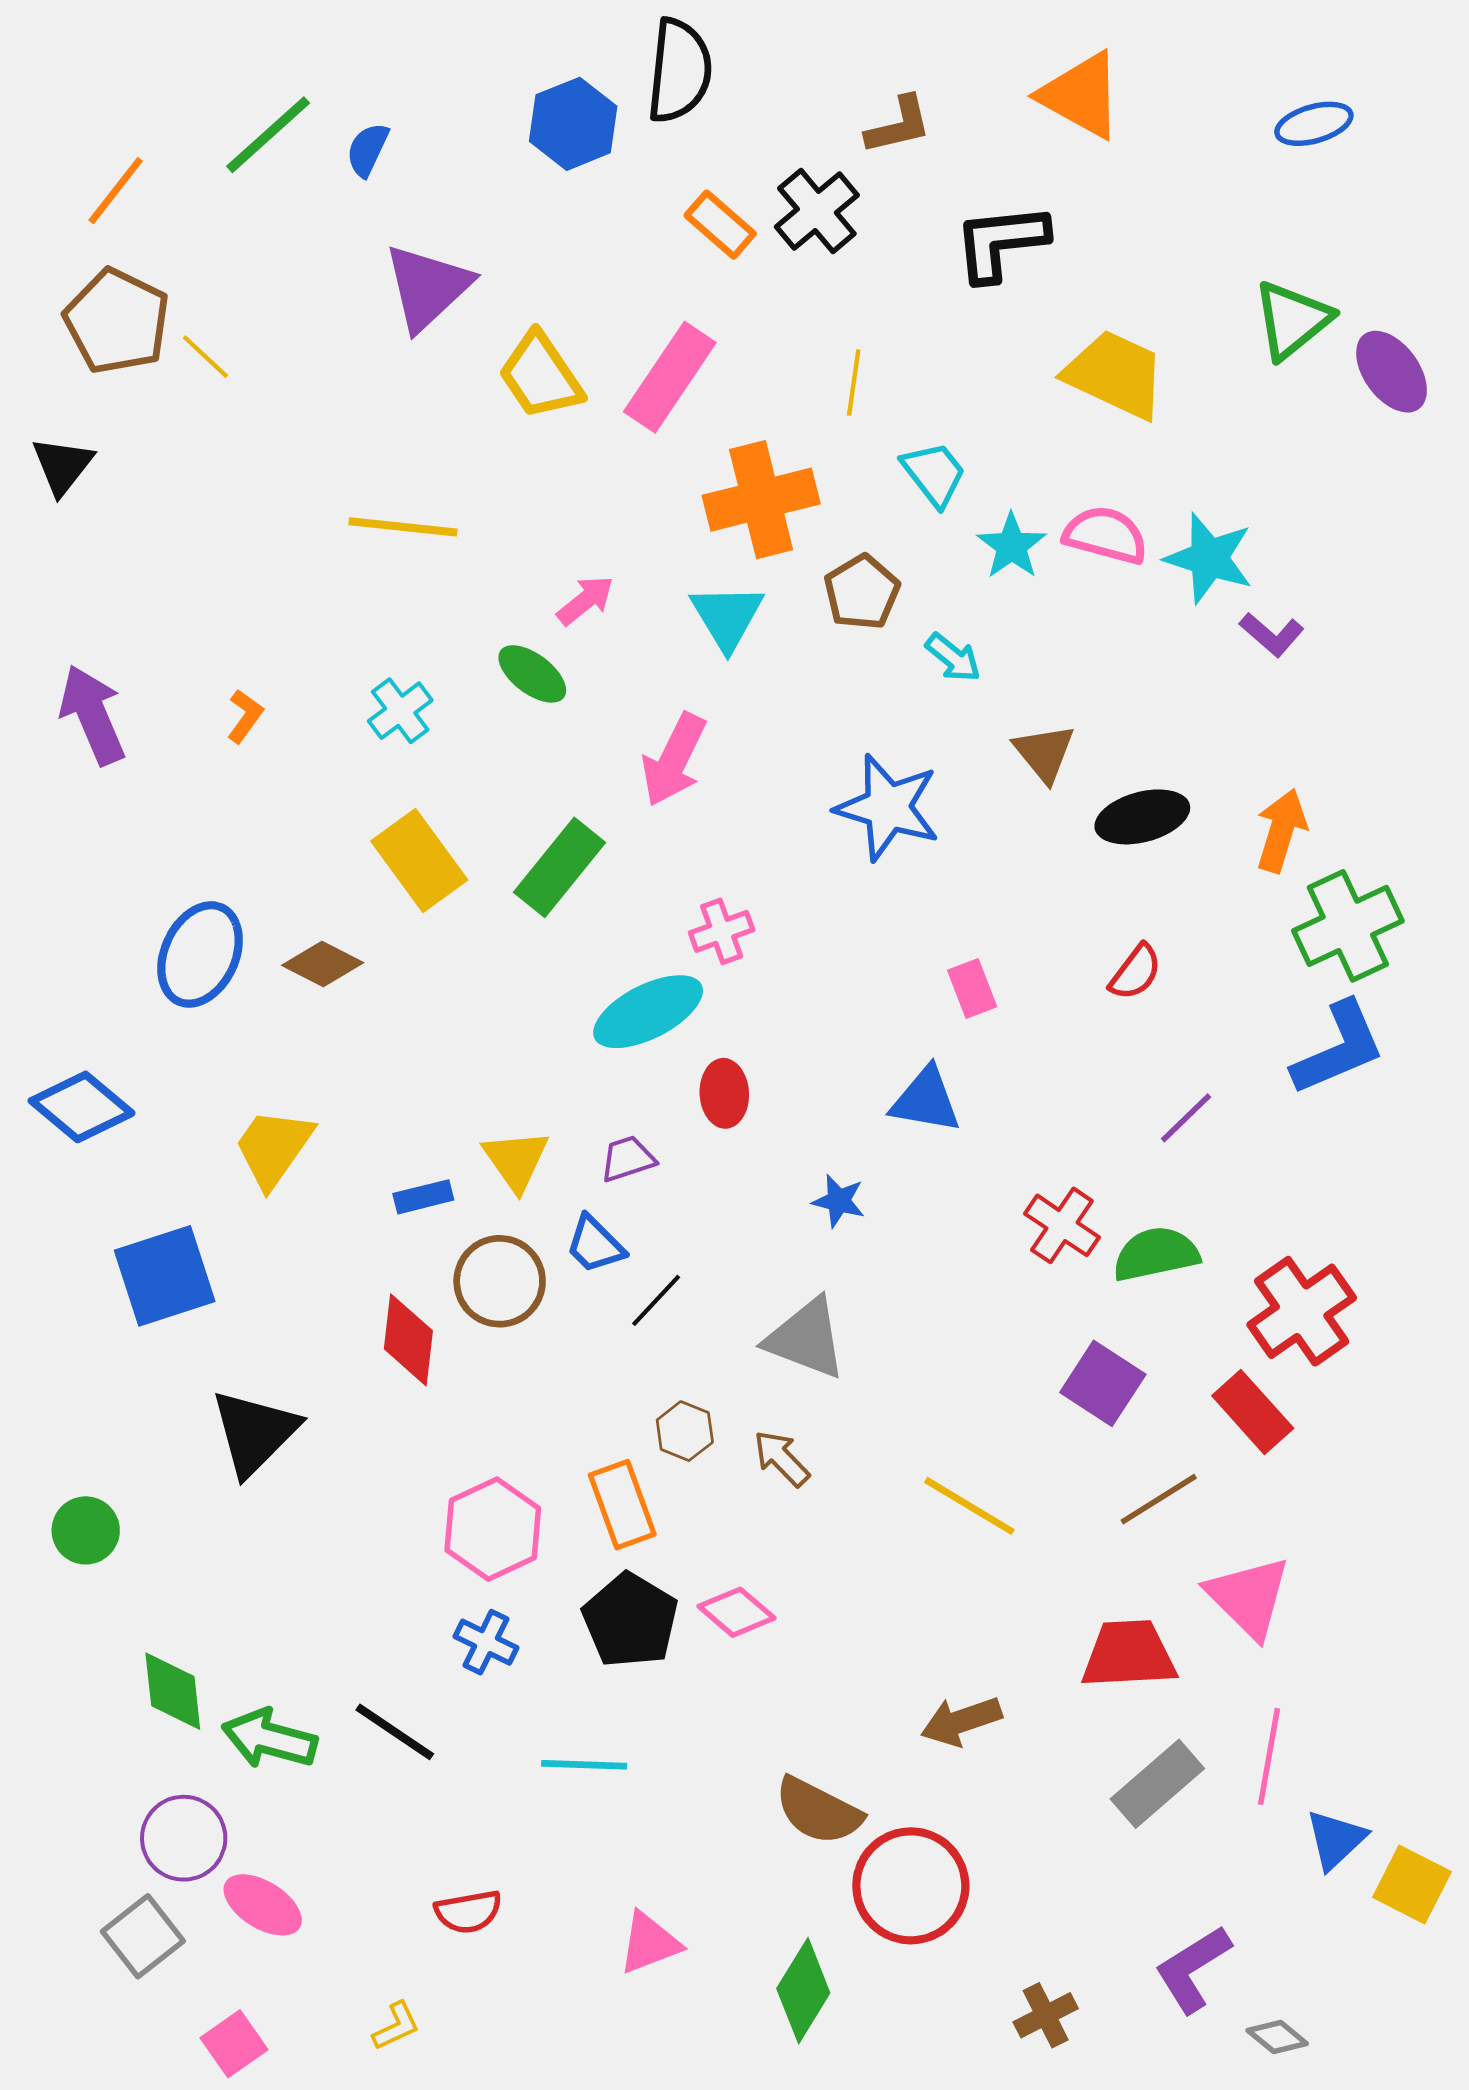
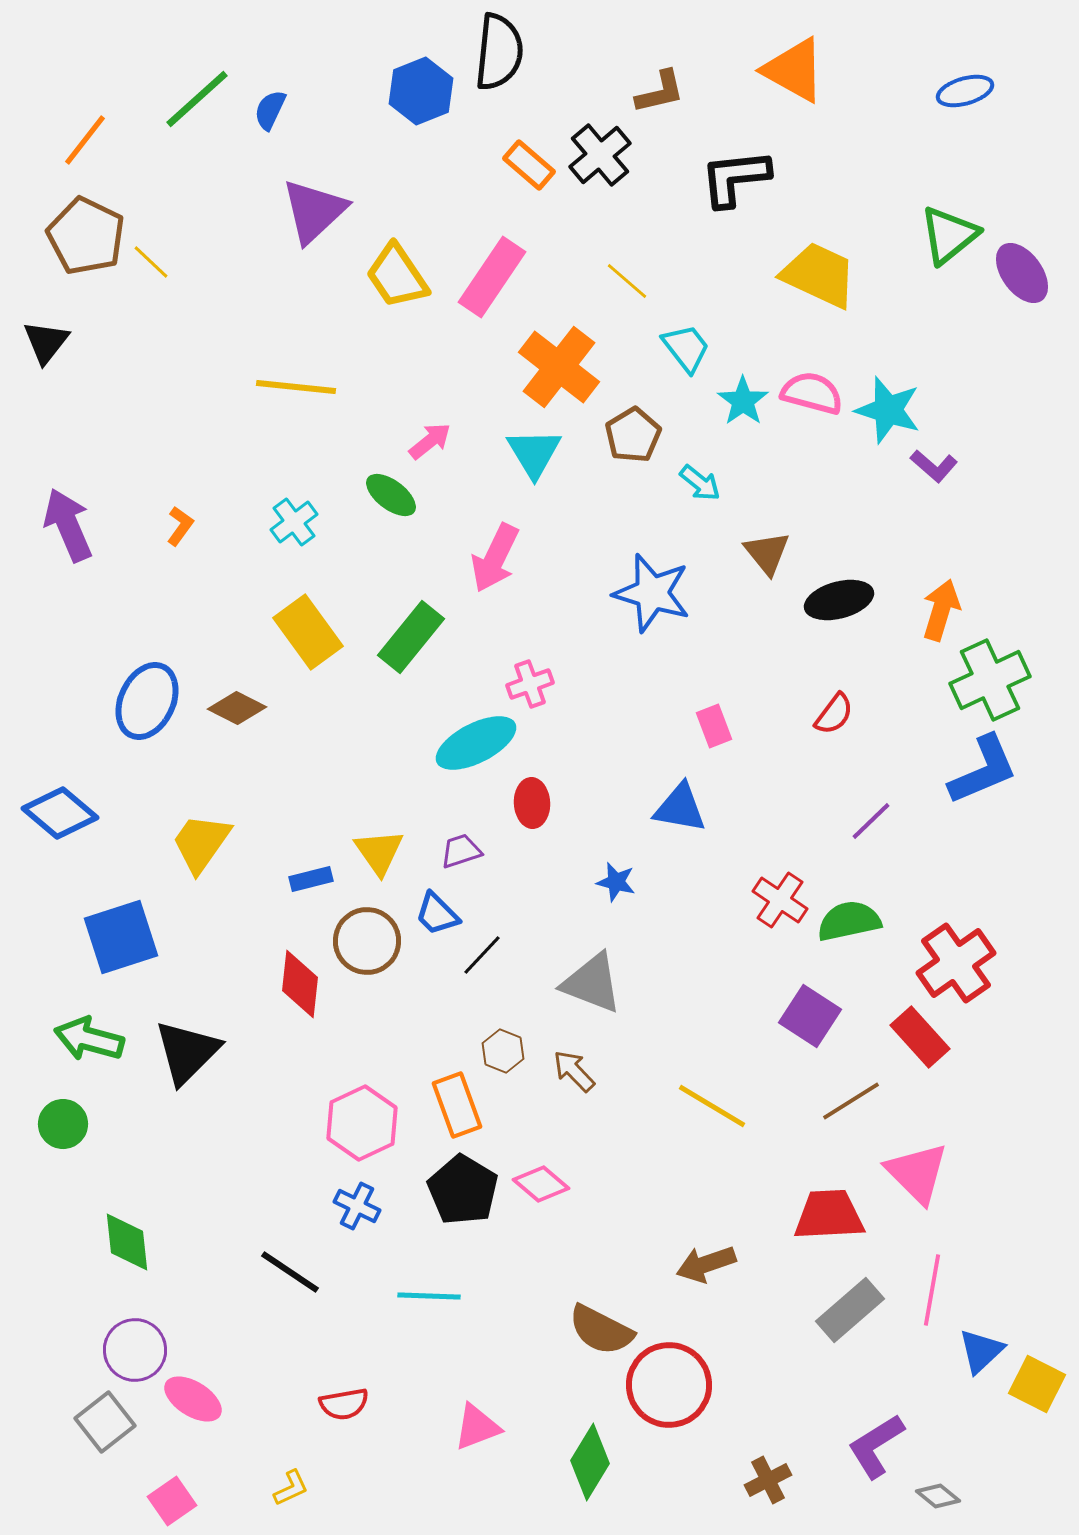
yellow line: (854, 383) -> (627, 281), turned -57
orange cross: (761, 500) -> (559, 367), turned -38
green arrow: (269, 1739) -> (89, 1039), moved

